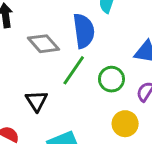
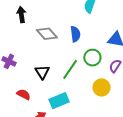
blue semicircle: (84, 31) -> (75, 34), moved, size x0.7
green line: (74, 70) -> (70, 69), moved

